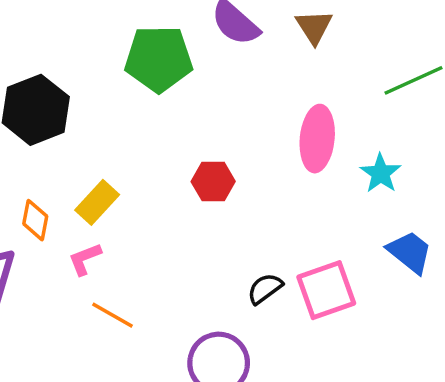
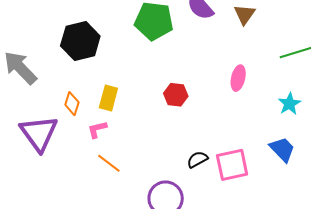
pink ellipse: (317, 139) -> (238, 78), size x0.7
cyan star: (380, 173) -> (289, 104), moved
yellow rectangle: (97, 202) -> (108, 98), turned -35

